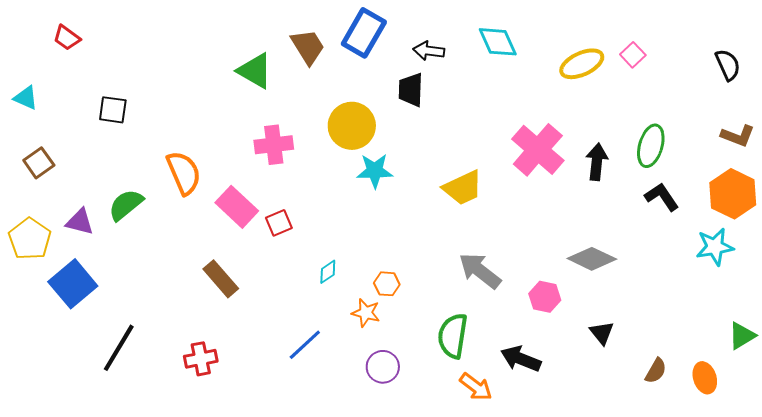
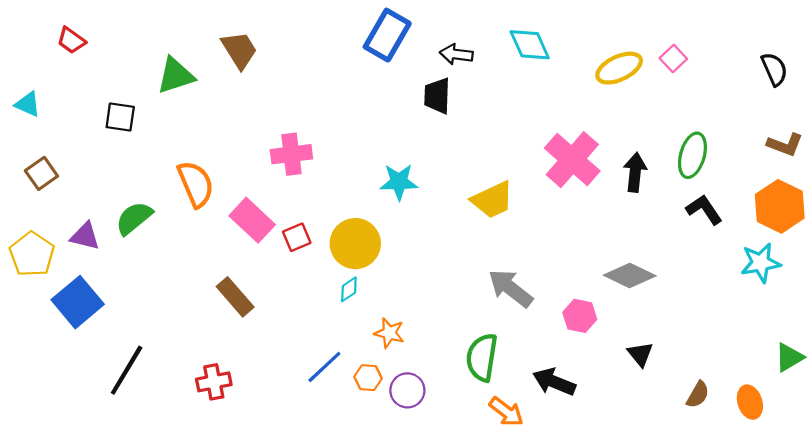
brown trapezoid: (308, 47) -> (239, 50), moved
green triangle: (255, 71) -> (176, 76), moved, turned -48
yellow circle: (352, 126) -> (355, 244), moved
orange hexagon: (387, 284) -> (368, 378), moved

